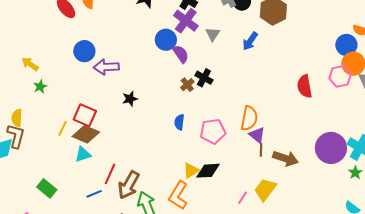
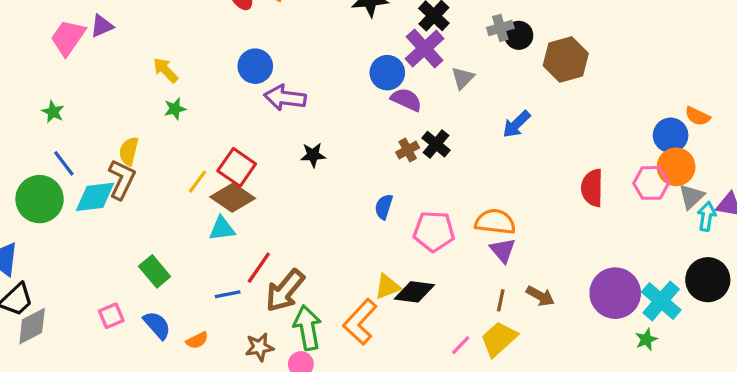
blue arrow: (250, 41) -> (516, 124), moved
purple semicircle: (181, 54) -> (406, 100), turned -42
orange semicircle: (249, 118) -> (495, 222), turned -105
brown line: (261, 150) -> (501, 300), moved
brown arrow: (285, 158) -> (540, 296), size x0.7

